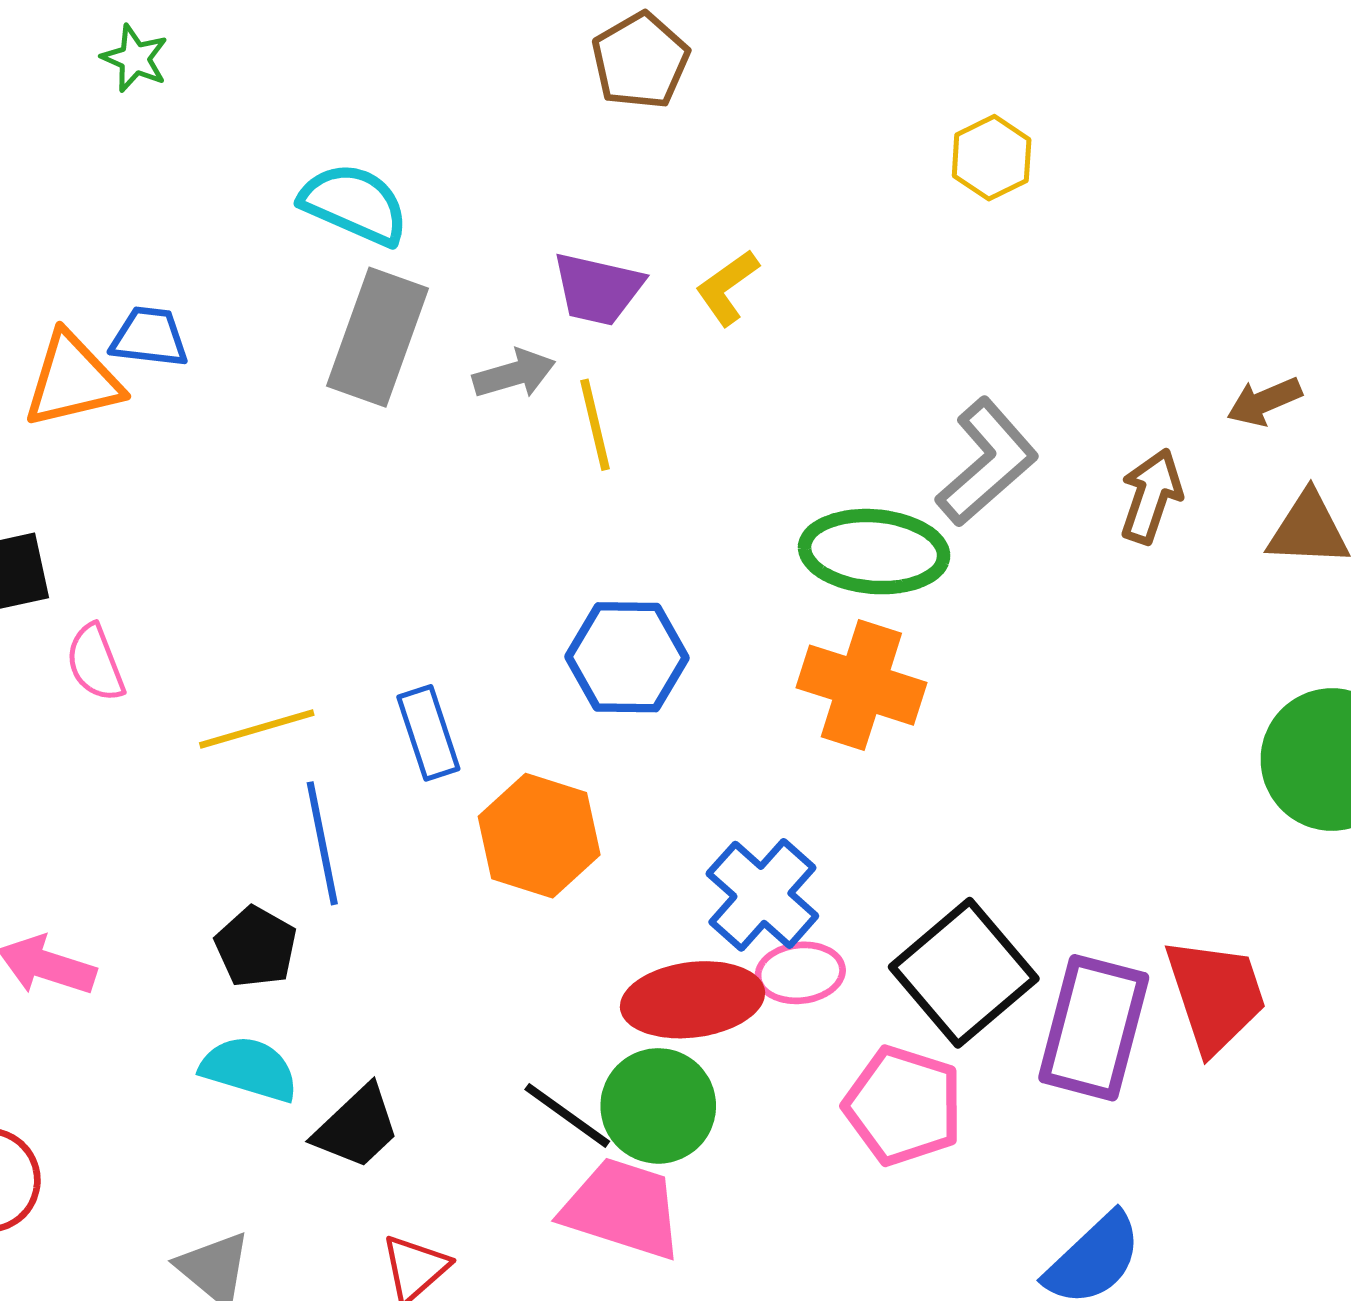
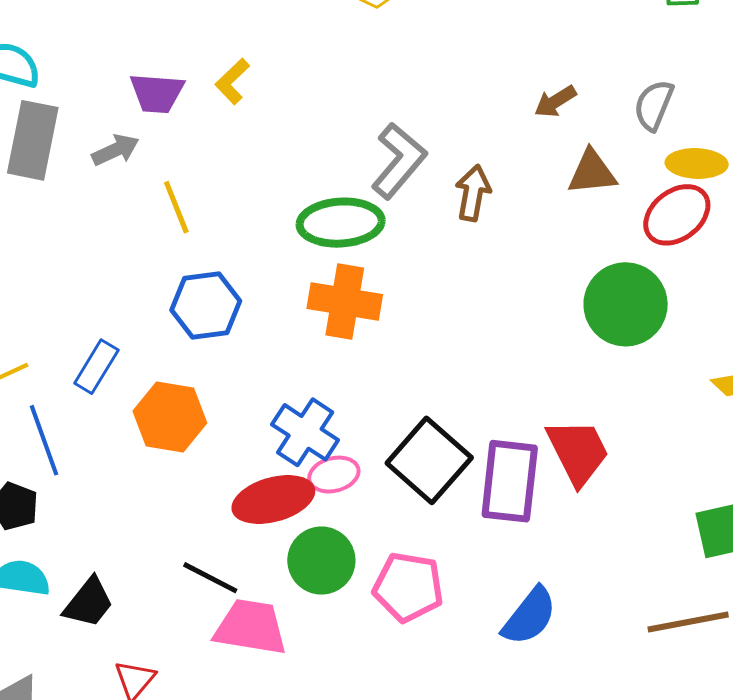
yellow line: (595, 425) -> (176, 207), moved
brown arrow: (1151, 496) -> (473, 193), moved
blue rectangle: (428, 733) -> (96, 367), turned 58
green circle: (658, 1106) -> (321, 561), moved
pink pentagon: (903, 1106) -> (408, 587), moved

